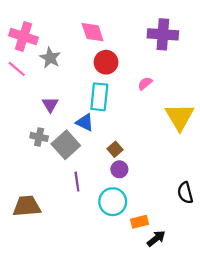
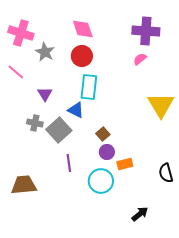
red circle: (106, 62) -> (82, 56), moved
pink line: (17, 69) -> (16, 72), moved
pink semicircle: (145, 83) -> (140, 59), moved
orange rectangle: (139, 222) -> (125, 164), moved

